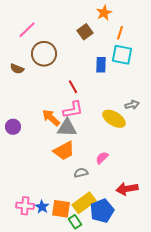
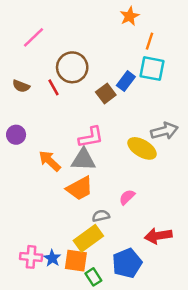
brown square: (85, 32) -> (106, 94), moved
brown circle: (44, 54) -> (72, 67), moved
blue rectangle: (101, 65) -> (126, 81), turned 35
red line: (73, 87) -> (53, 87), moved
gray arrow: (132, 105) -> (164, 131), size x1.5
orange arrow: (51, 118) -> (50, 161), moved
purple circle: (13, 127) -> (16, 135), moved
yellow rectangle: (84, 203) -> (88, 238), moved

